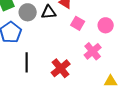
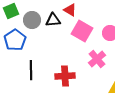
pink square: (78, 23) -> (82, 31), size x1.5
red cross: (61, 68) -> (65, 76), turned 36

